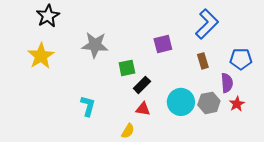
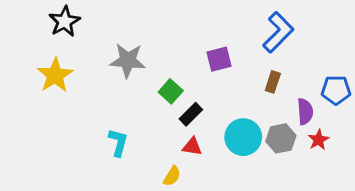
blue pentagon: (241, 59) -> (336, 90), moved
brown rectangle: (203, 61) -> (273, 82), turned 35
green square: (127, 68) -> (171, 91), turned -36

